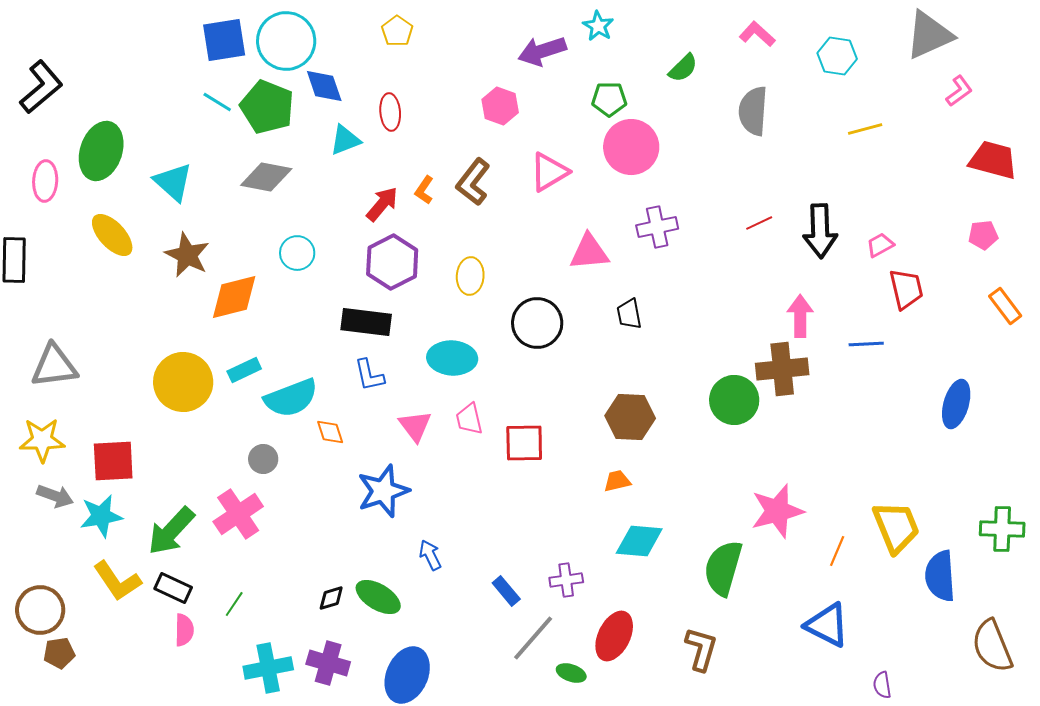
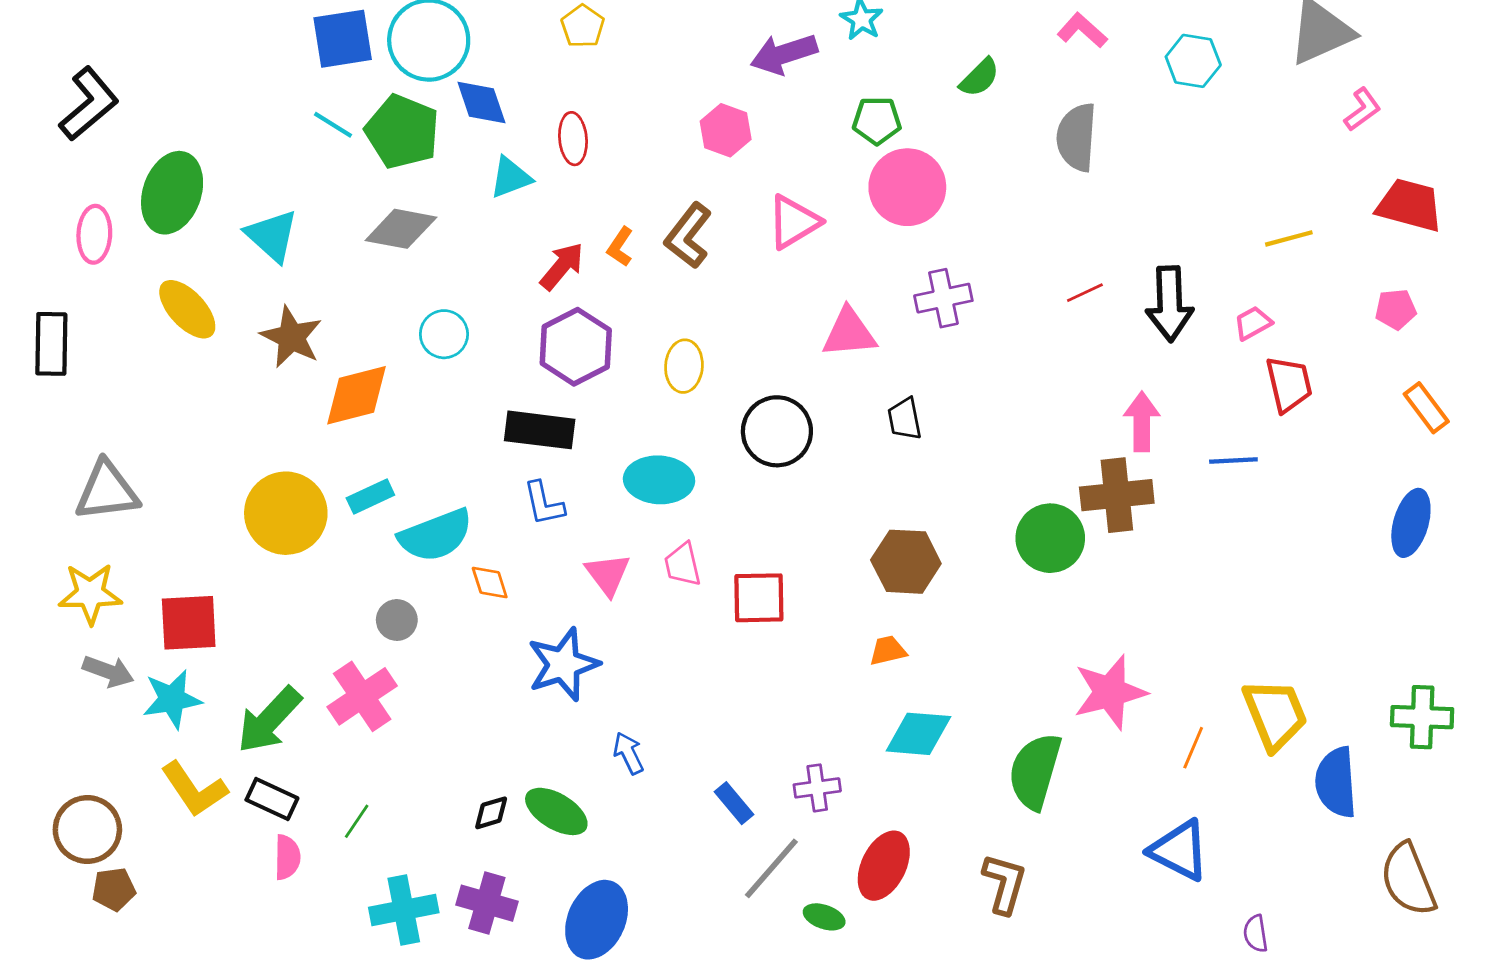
yellow line: (865, 129) -> (1289, 238), moved
blue ellipse: (956, 404) -> (1411, 523), moved

